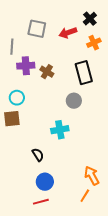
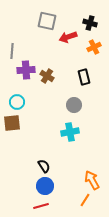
black cross: (90, 19) -> (90, 23), turned -32
gray square: (37, 29) -> (47, 21), moved
black rectangle: (84, 73) -> (84, 77), size x0.7
cyan cross: (60, 130) -> (70, 132), moved
black semicircle: (38, 155) -> (44, 166), moved

